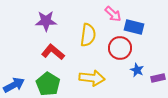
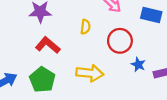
blue rectangle: (134, 27) -> (151, 15), moved
yellow semicircle: (88, 35) -> (85, 27), size x0.6

